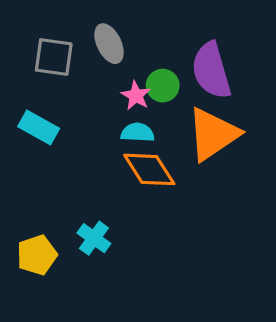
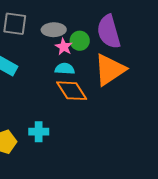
gray ellipse: (109, 44) -> (54, 30), moved, turned -65
cyan cross: (94, 238) -> (39, 132), turned -36

